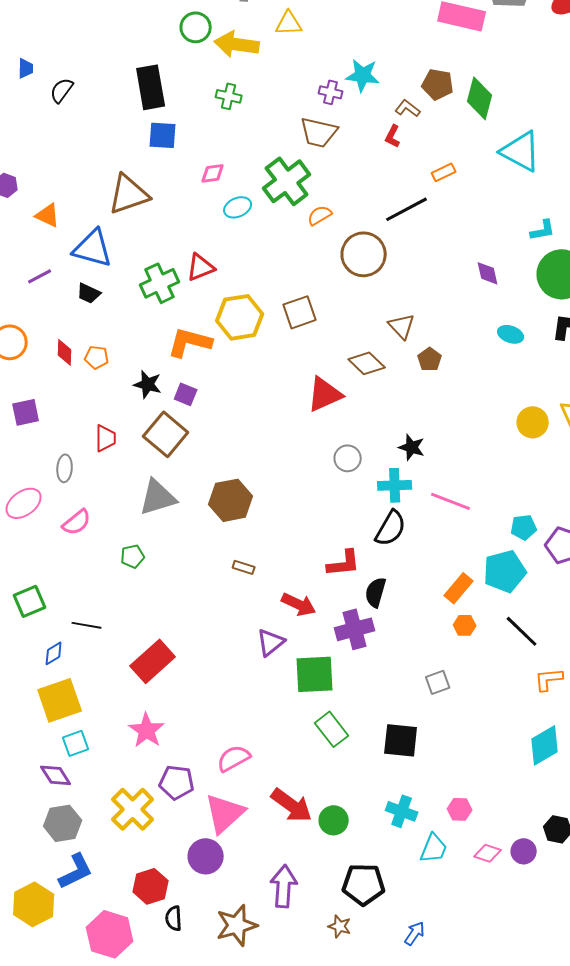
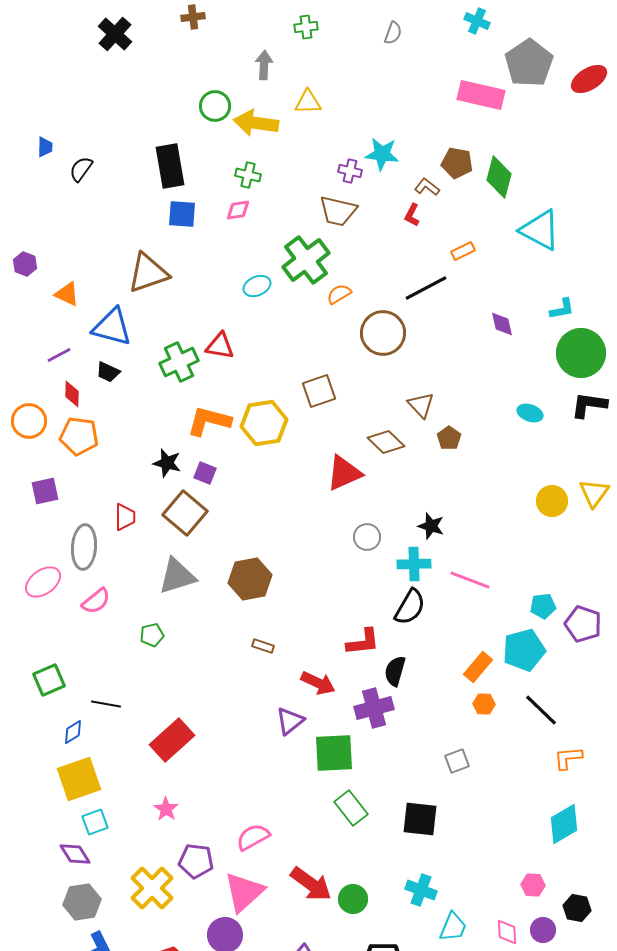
pink diamond: (213, 173) -> (238, 210), moved
red triangle: (201, 267) -> (220, 346), turned 32
purple diamond: (488, 273) -> (502, 324), moved
yellow hexagon: (240, 317) -> (264, 423), moved
red diamond: (65, 352) -> (72, 394), moved
orange pentagon: (97, 357) -> (79, 436), moved, size x1.6
gray ellipse: (65, 468) -> (84, 547), size x1.6
pink star: (147, 730) -> (166, 809), size x0.7
pink hexagon: (460, 809) -> (533, 885), moved
pink diamond: (488, 853) -> (507, 932), turned 68

